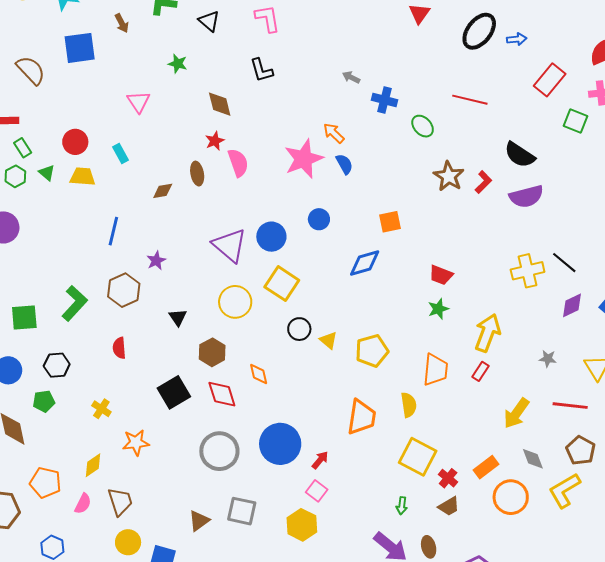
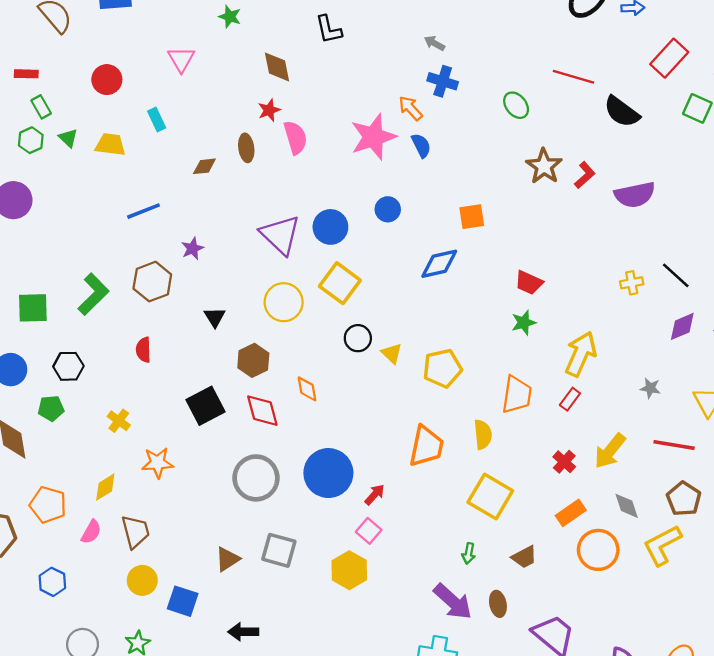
blue cross: (385, 100) -> (443, 81), moved
red circle: (75, 142) -> (107, 80), moved
black semicircle: (520, 155) -> (622, 112), moved
blue line: (113, 231) -> (144, 211), turned 52
yellow cross: (528, 271) -> (632, 283), size x0.6
red cross: (448, 478) -> (564, 462), moved

